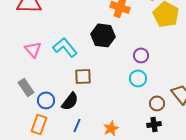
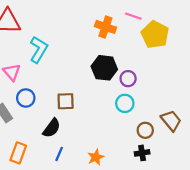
black hexagon: (103, 35) -> (104, 68), moved
cyan L-shape: (65, 47) -> (39, 50), moved, turned 70
blue circle: (46, 100) -> (26, 98), moved

